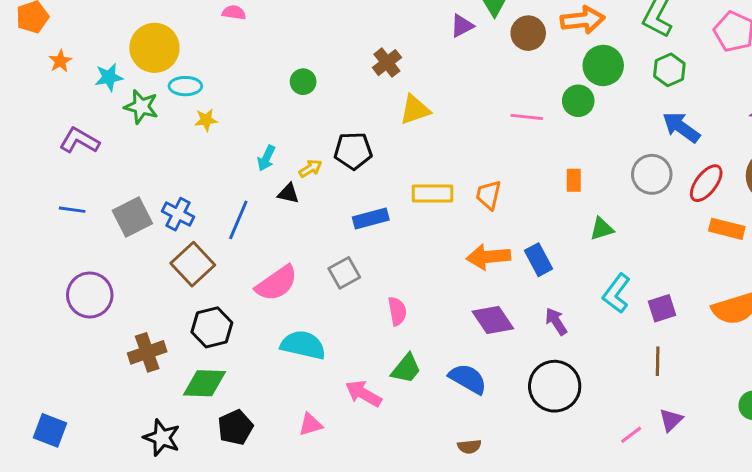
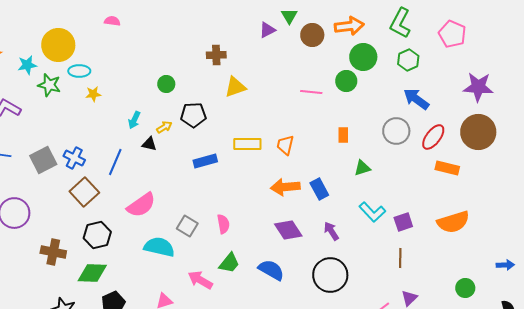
brown cross: (387, 63) -> (216, 55), turned 36
green circle: (303, 82) -> (166, 84), moved
gray square: (344, 273) -> (187, 226), moved, turned -30
cyan L-shape: (616, 294) -> (372, 212), turned -80
brown cross: (147, 352) -> (53, 252), turned 30

